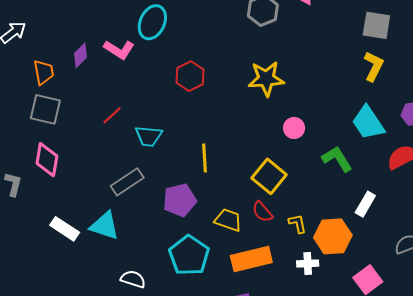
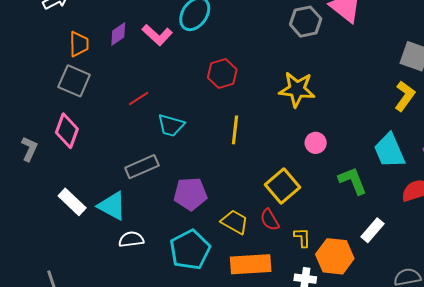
yellow line: (205, 158) -> (235, 130), moved
white semicircle: (133, 279) -> (131, 239), moved, turned -35

